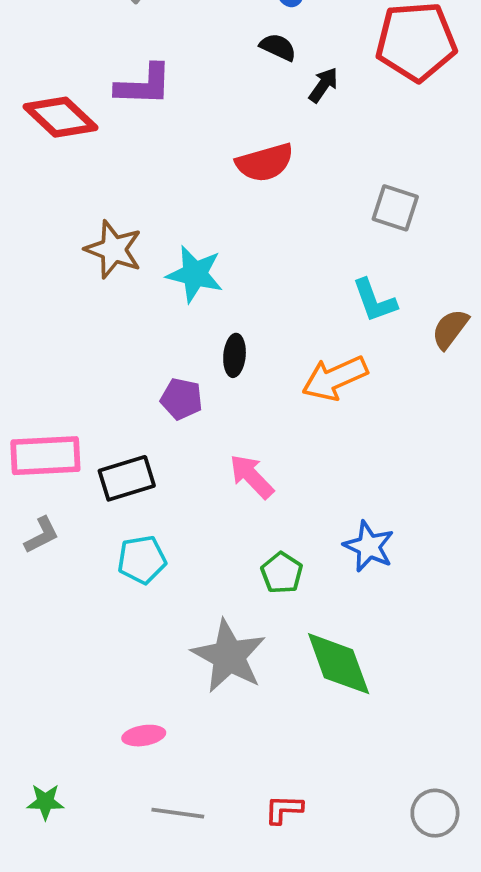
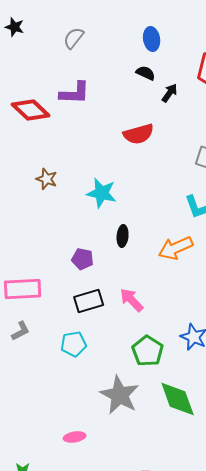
brown star: (113, 249) -> (47, 179), moved, size x0.7
purple pentagon: (182, 399) -> (83, 259), moved
black rectangle: (127, 478) -> (89, 301), moved
green pentagon: (282, 573) -> (148, 351), size x1.4

